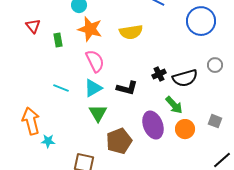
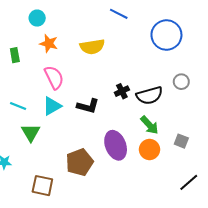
orange star: (90, 29) -> (49, 43), size x0.7
green arrow: (174, 105) -> (149, 125), moved
green triangle: (98, 113) -> (31, 133), moved

